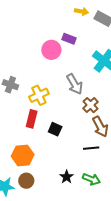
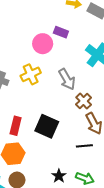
yellow cross: (39, 95) -> (31, 74), moved
red rectangle: (32, 119) -> (16, 126), moved
black square: (55, 129) -> (47, 126), size x1.6

